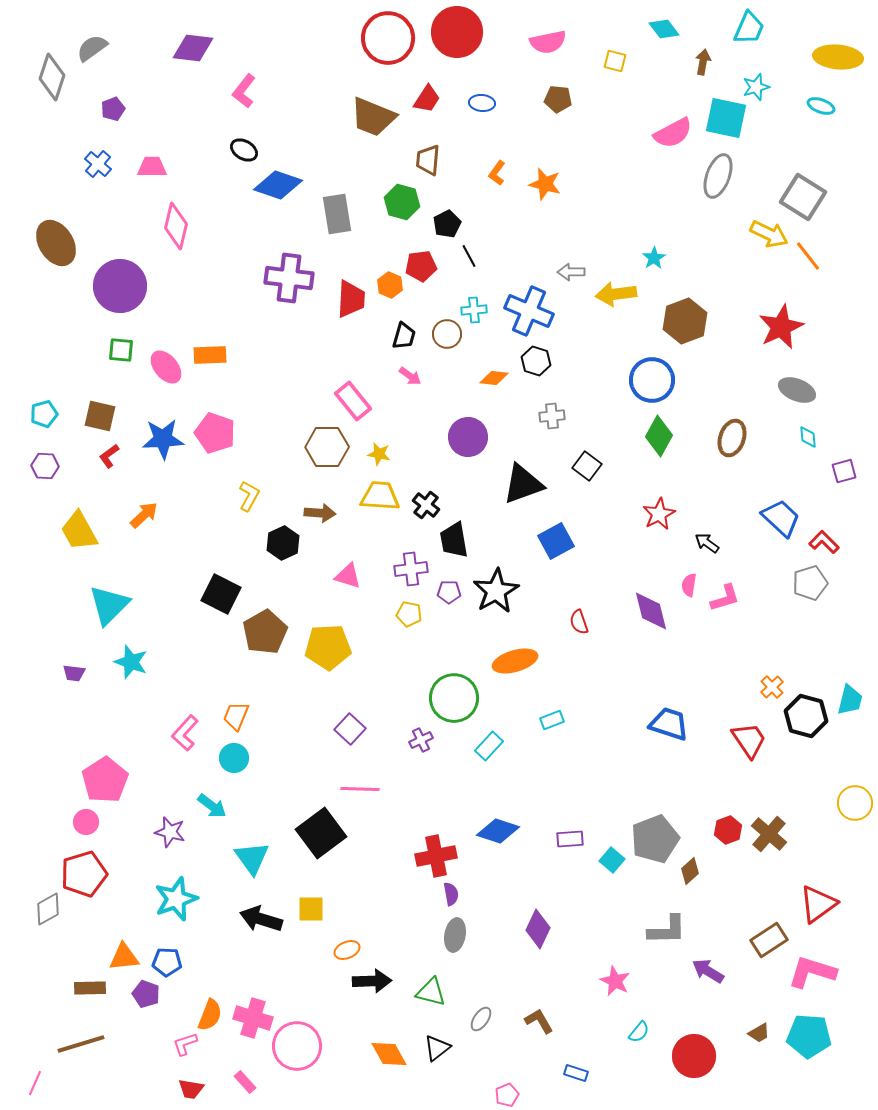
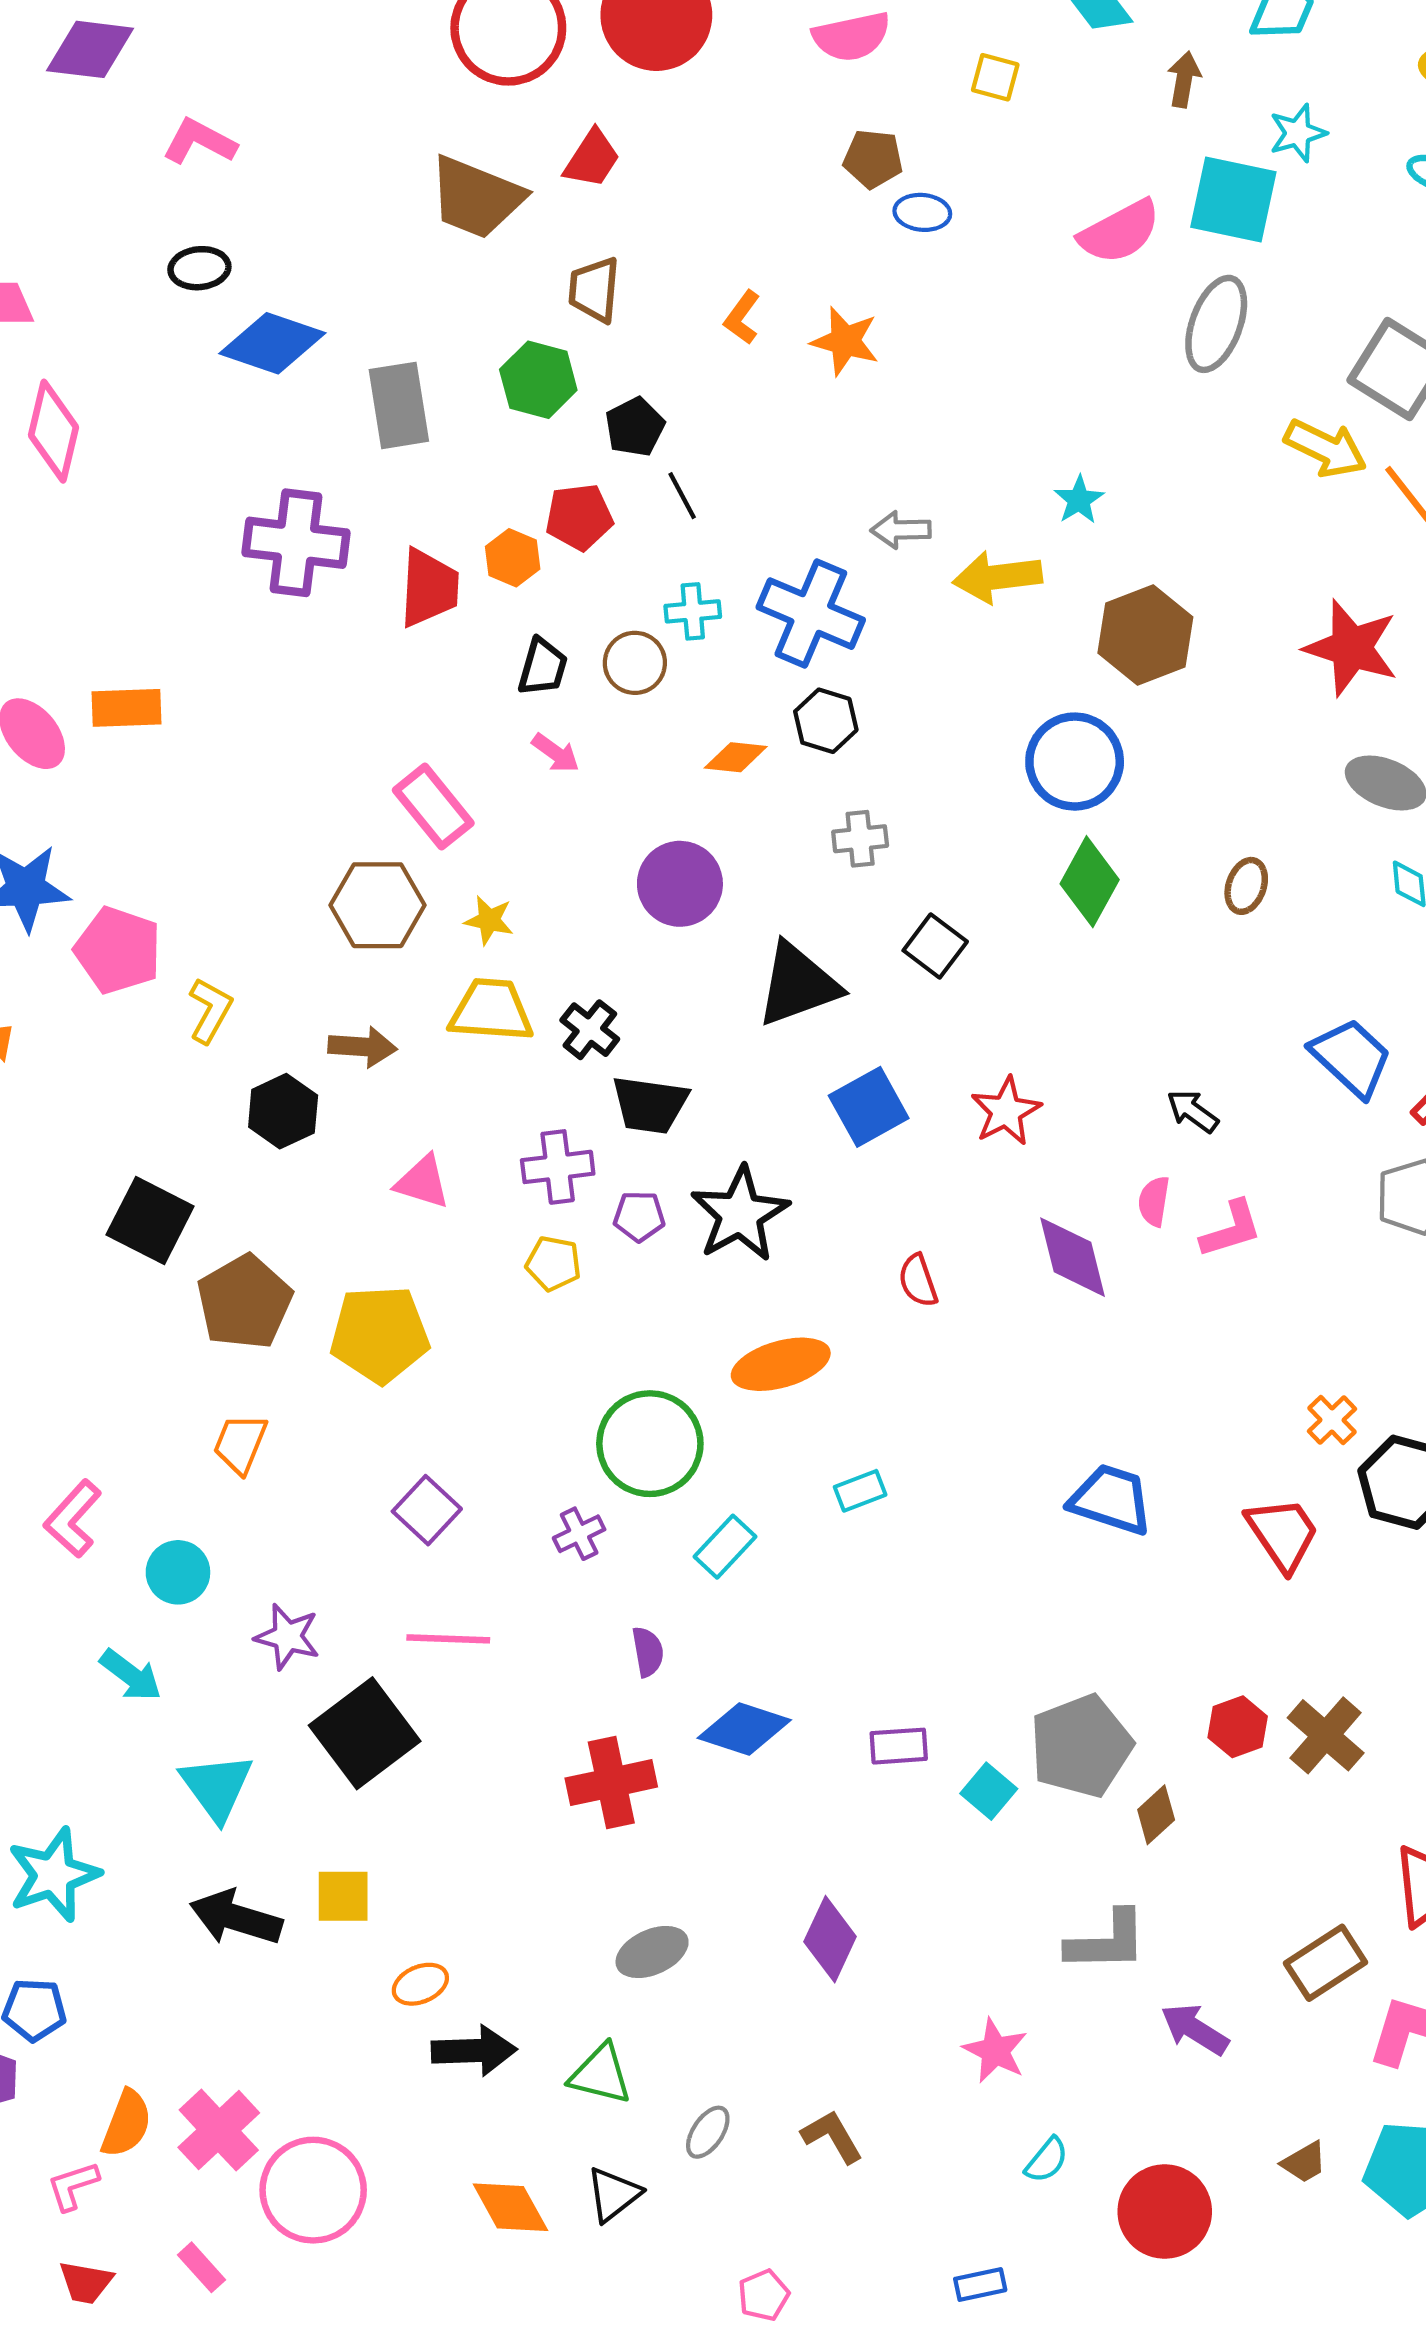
pink L-shape: (244, 91) -> (199, 142), turned 80
blue ellipse: (482, 103) -> (922, 212), moved
black ellipse: (244, 150) -> (199, 268), turned -36
red star: (781, 327) -> (1351, 648), turned -30
pink pentagon: (215, 433) -> (118, 950), moved
brown ellipse: (732, 438) -> (1246, 886), size x0.7
red star: (659, 514) -> (1006, 1111), moved
black trapezoid: (454, 540) -> (650, 1105), turned -72
orange trapezoid: (236, 716) -> (240, 1444), moved
purple star: (170, 832) -> (287, 1637), moved
purple semicircle: (451, 894) -> (648, 1652), moved
gray ellipse: (455, 935) -> (652, 1952), turned 56
pink cross: (253, 1018) -> (219, 2130), turned 30
blue rectangle: (576, 1073) -> (980, 2284), moved, turned -30

